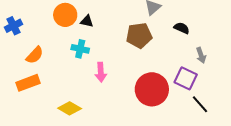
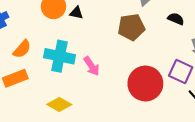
cyan cross: (80, 49) -> (59, 56), moved, size x1.6
pink arrow: (101, 72) -> (92, 66), turned -30

